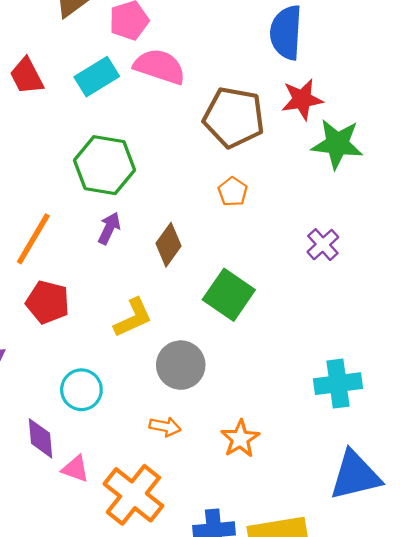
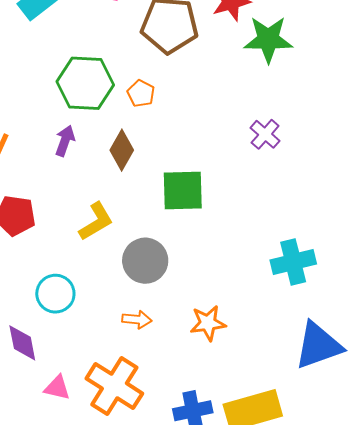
green hexagon: (105, 165) -> (85, 83), moved
orange pentagon: (233, 192) -> (141, 94), moved
green square: (229, 295) -> (183, 190), turned -30
orange star: (240, 439) -> (208, 323), turned 30
pink triangle: (75, 469) -> (57, 388), moved

